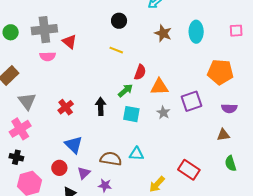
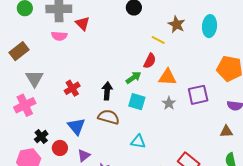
yellow line: (116, 50) -> (158, 40), moved
black cross: (16, 157) -> (41, 137), moved, turned 32
brown semicircle: (111, 159) -> (109, 117), moved

